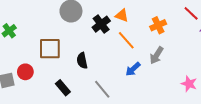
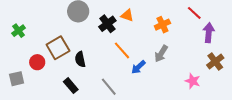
orange line: (126, 40) -> (122, 50), moved
brown square: (50, 49) -> (58, 48), turned -30
black semicircle: (82, 61) -> (80, 59), moved
red circle: (25, 72) -> (37, 62), moved

